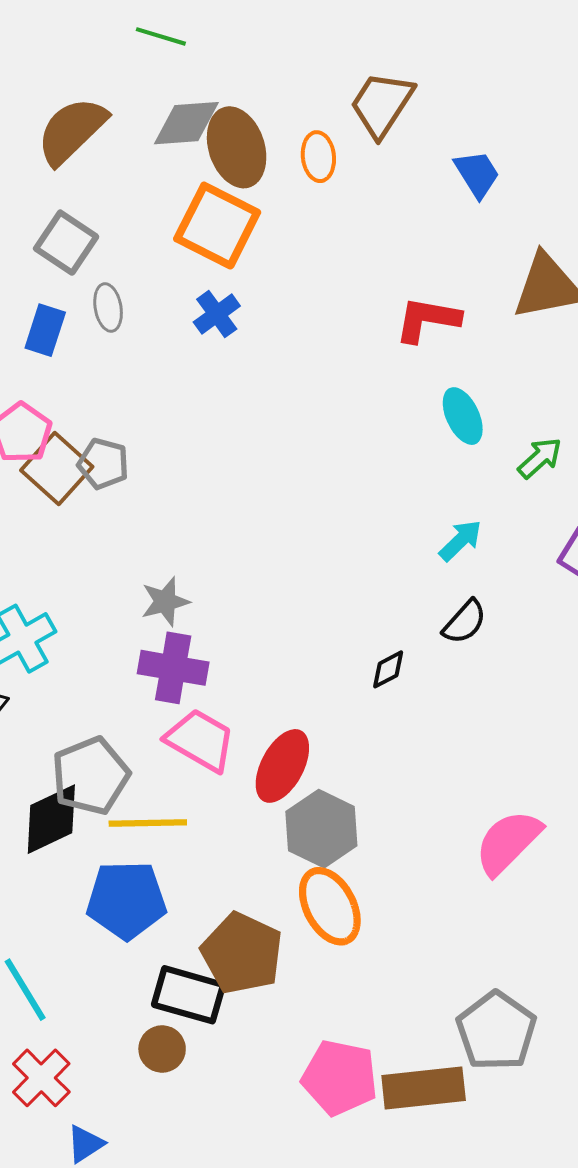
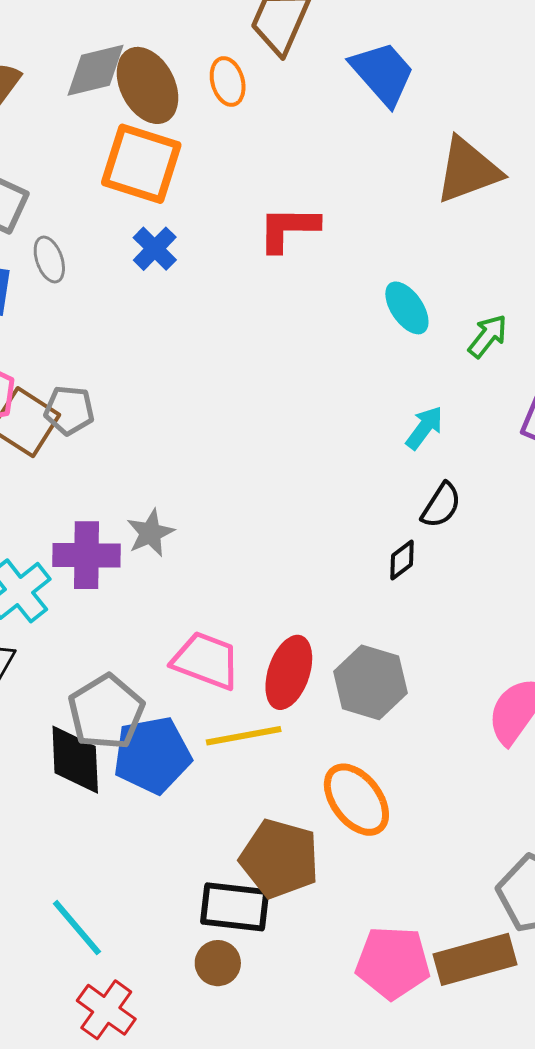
blue trapezoid: (477, 174) -> (383, 73), size x1.4
red L-shape: (427, 320) -> (288, 229), moved
purple cross: (173, 668) -> (86, 555), moved
black diamond: (388, 669) -> (402, 560), moved
black diamond: (51, 819) -> (75, 760), turned -58
yellow line: (148, 823) -> (244, 736), moved
gray hexagon: (321, 829) -> (370, 682), moved
blue pentagon: (126, 900) -> (152, 755), moved

